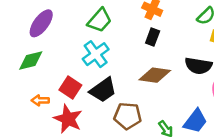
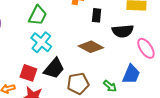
black rectangle: (153, 37) -> (97, 15), moved
brown diamond: (155, 75) -> (91, 47), turned 35

